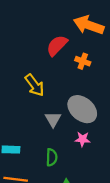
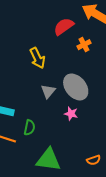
orange cross: (83, 61) -> (84, 45), turned 32
green semicircle: (52, 157) -> (29, 128), moved

